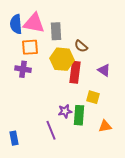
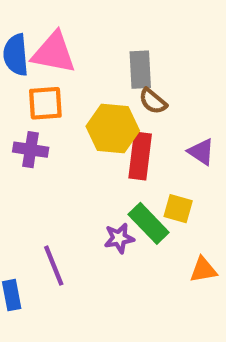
gray rectangle: (56, 31) -> (140, 70), moved
green rectangle: (79, 115) -> (149, 223), moved, turned -48
purple line: (51, 130) -> (54, 266), moved

